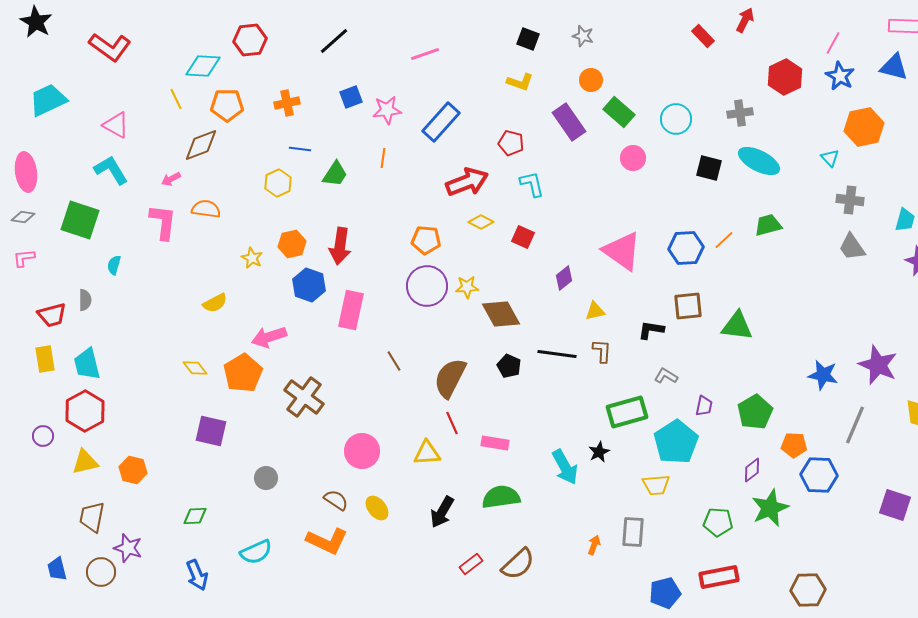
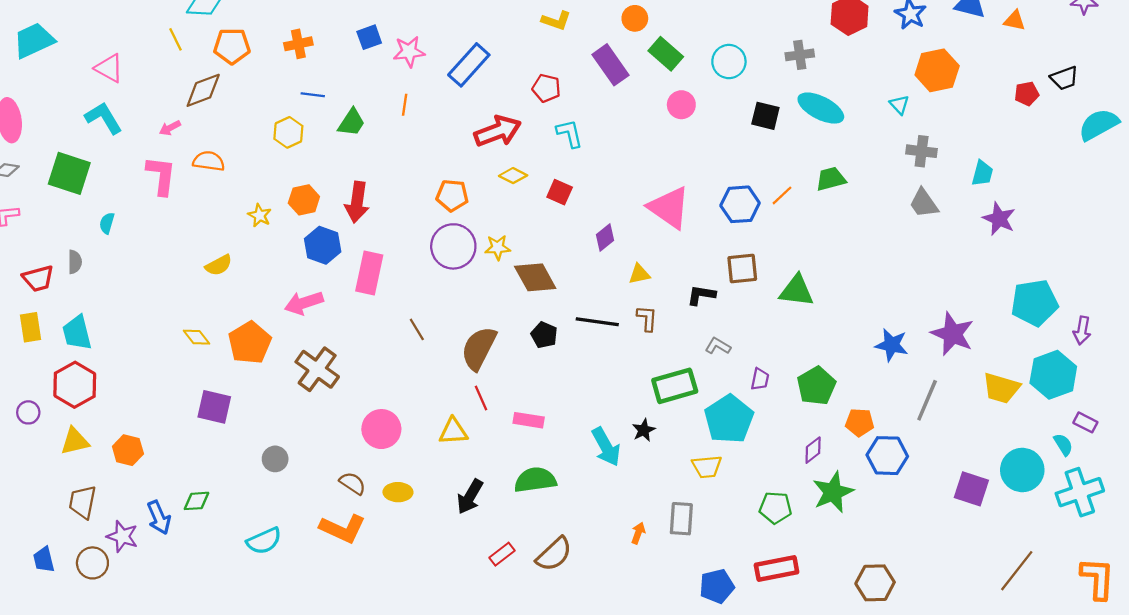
pink arrow: (269, 337) -> (304, 303), moved
yellow ellipse: (377, 508) -> (398, 492), turned -50
blue arrow: (197, 575) -> (159, 518), moved

